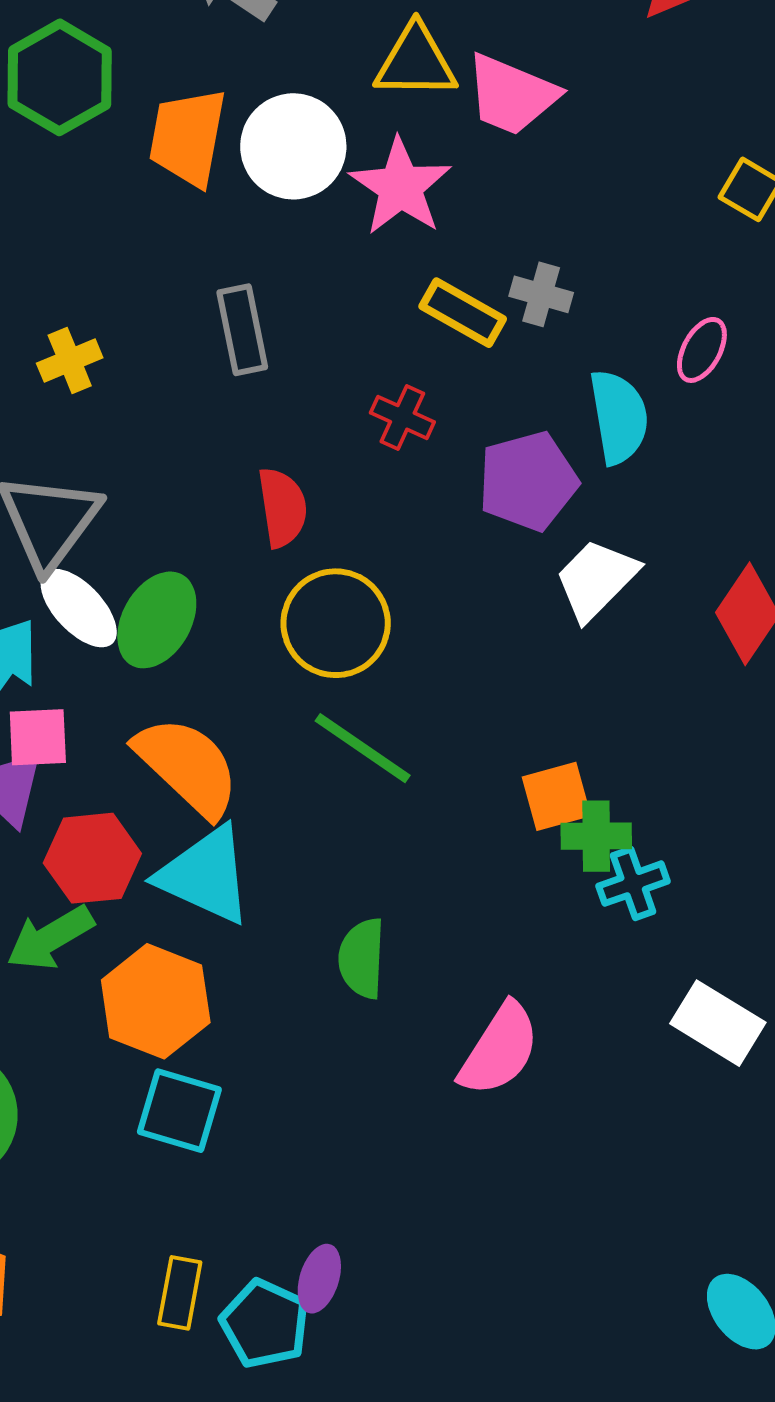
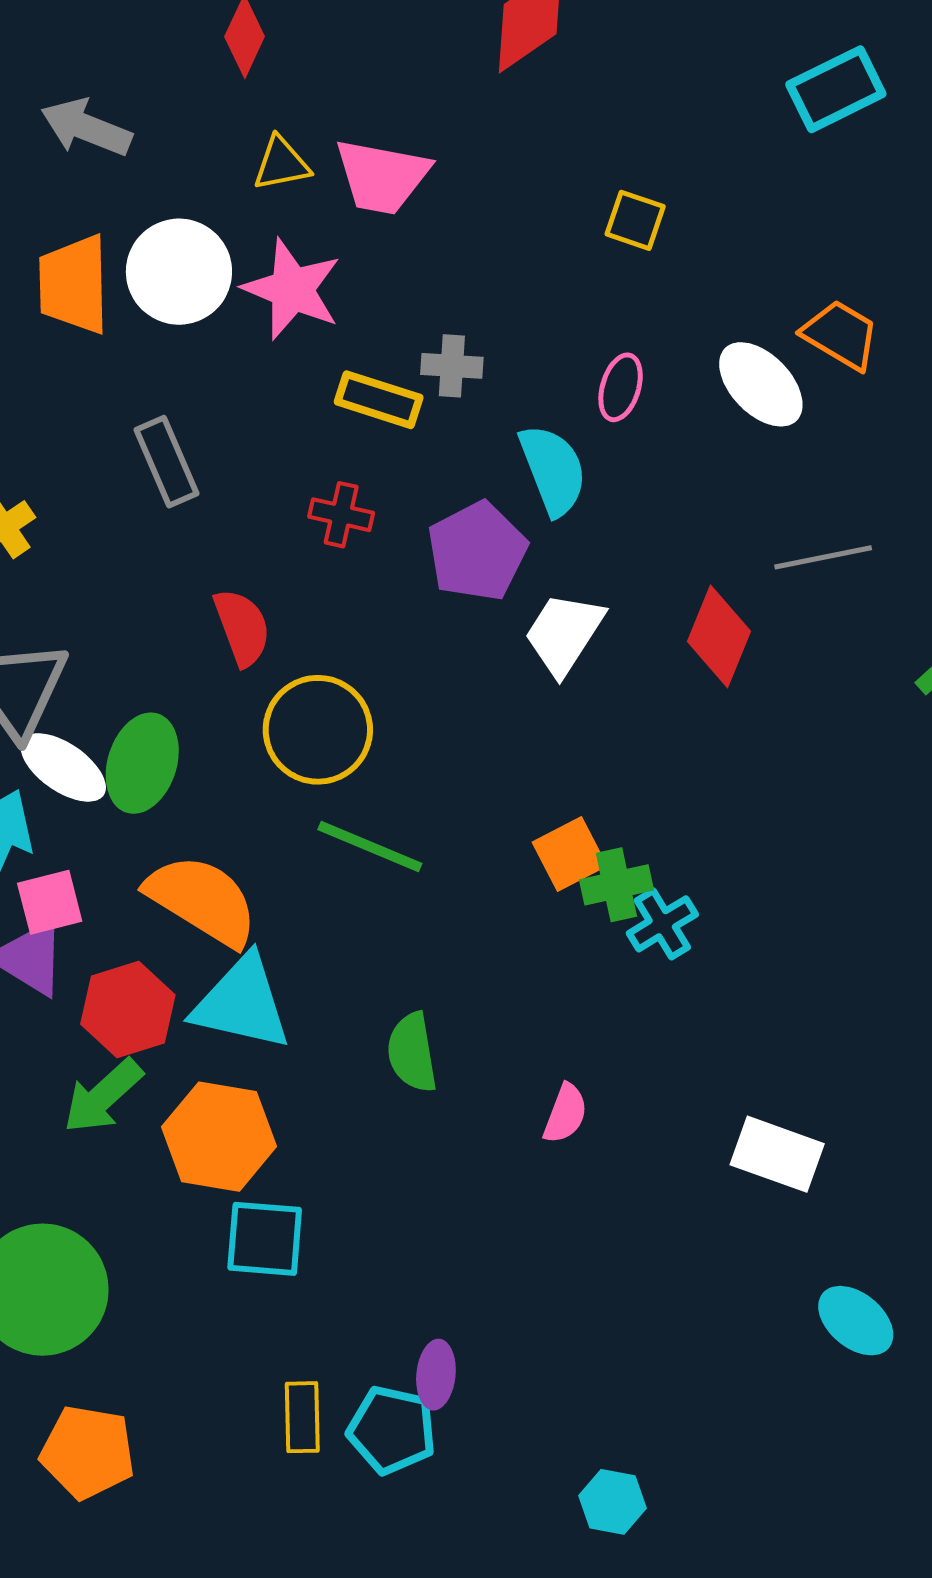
yellow triangle: (416, 62) -> (281, 164), size x0.7
white rectangle: (718, 1023) -> (777, 1154), moved
pink semicircle: (499, 1050) -> (565, 1114), size x0.6

